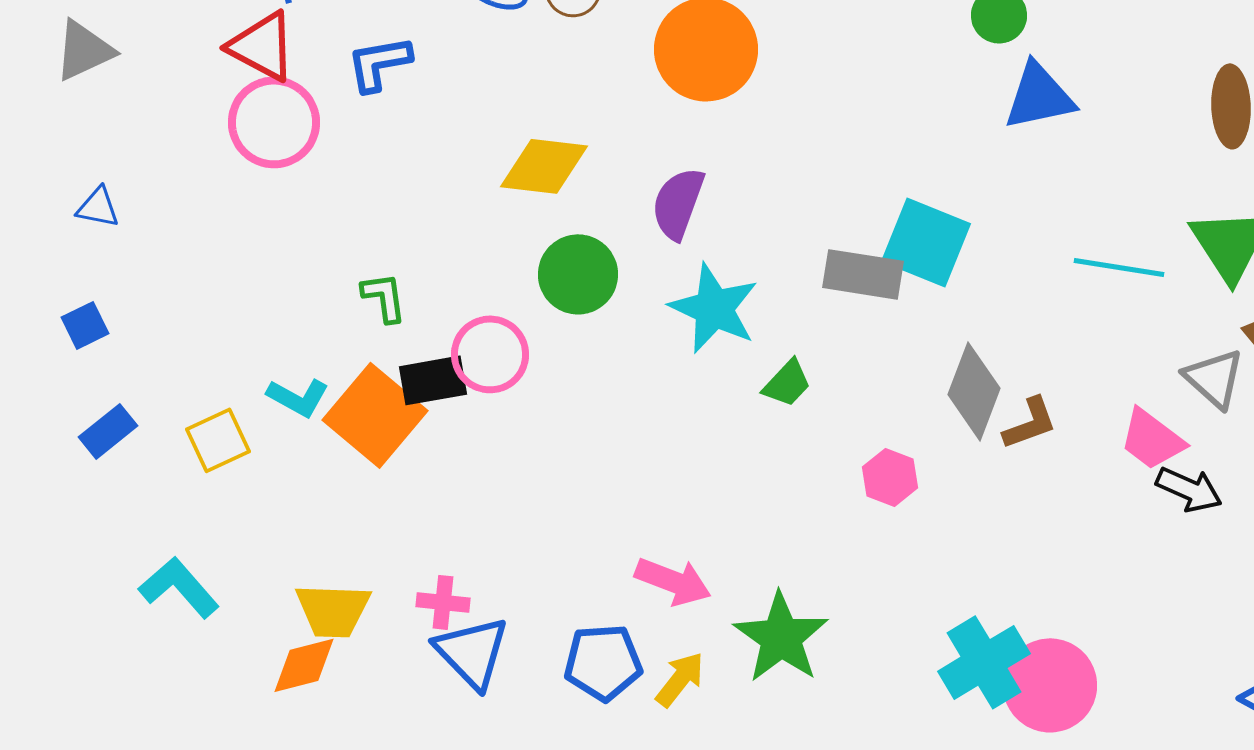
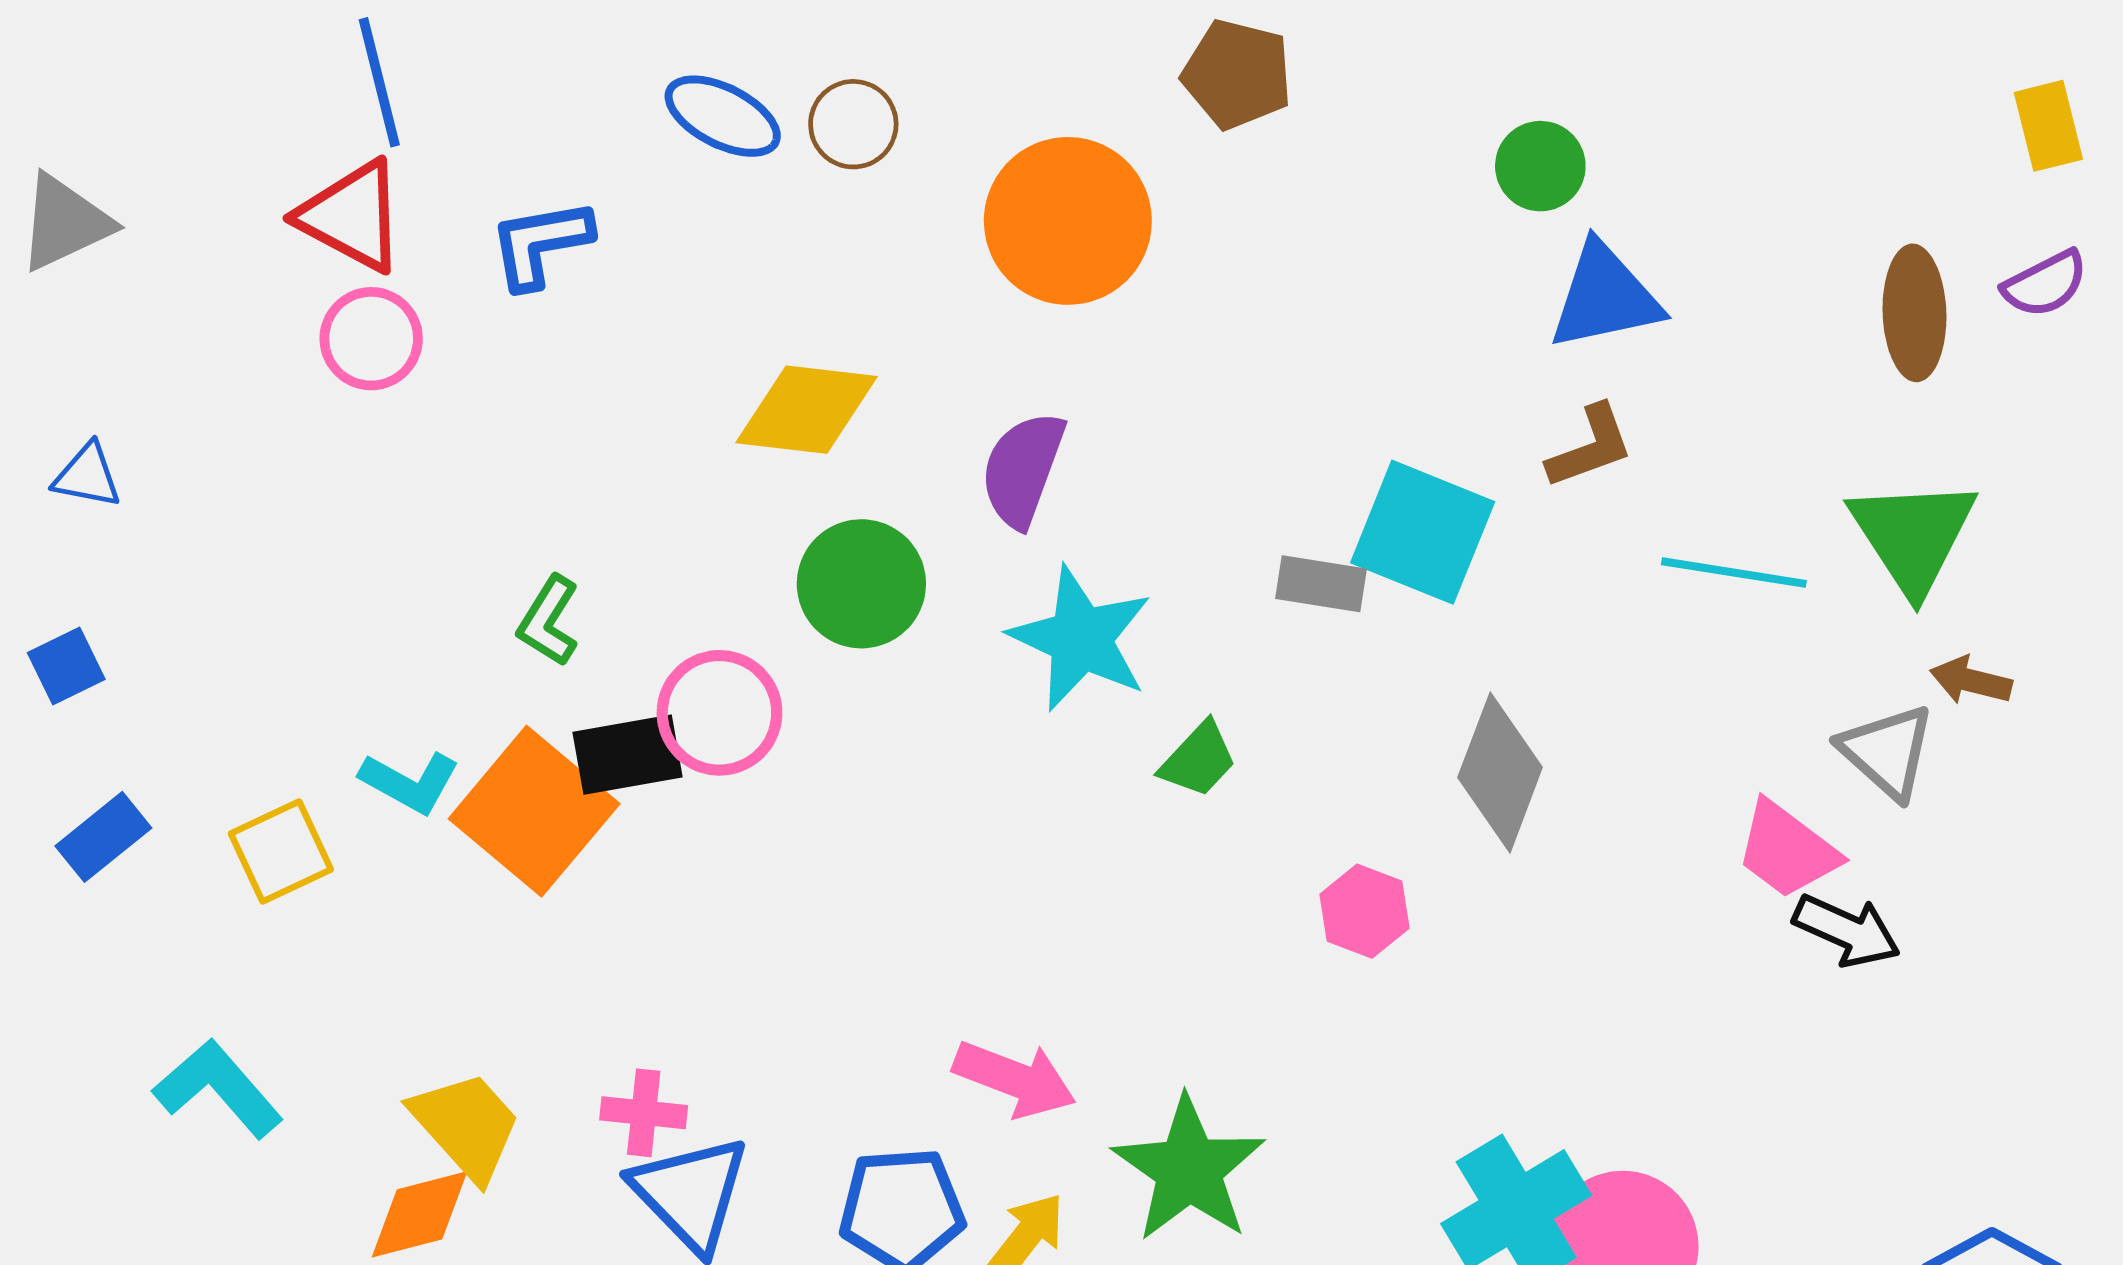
pink circle: (274, 122) -> (371, 339), size x0.7
gray rectangle: (863, 274) -> (1321, 584), size x0.7
green L-shape: (384, 297) -> (549, 621), turned -140
brown L-shape: (1030, 423) -> (1590, 447), moved
yellow trapezoid: (333, 610) -> (466, 1126), turned -134

